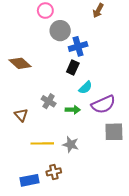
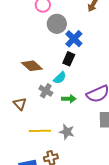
blue cross: (78, 46) -> (74, 39), turned -30
brown diamond: (20, 63) -> (32, 66), moved
cyan semicircle: (85, 88) -> (60, 78), moved

